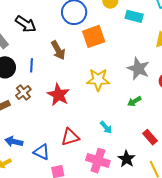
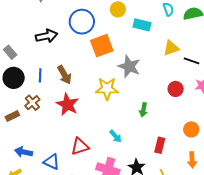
black arrow: (26, 24) -> (47, 36), moved, turned -45
brown arrow: (58, 50) -> (64, 75), moved
gray star: (138, 69) -> (129, 66), moved
green arrow: (134, 101) -> (143, 110), turned -48
red rectangle: (150, 137) -> (160, 145), turned 56

